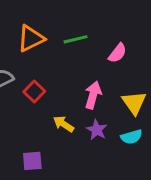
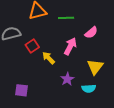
pink arrow: (93, 95) -> (70, 46), moved
yellow arrow: (64, 124) -> (49, 58), moved

